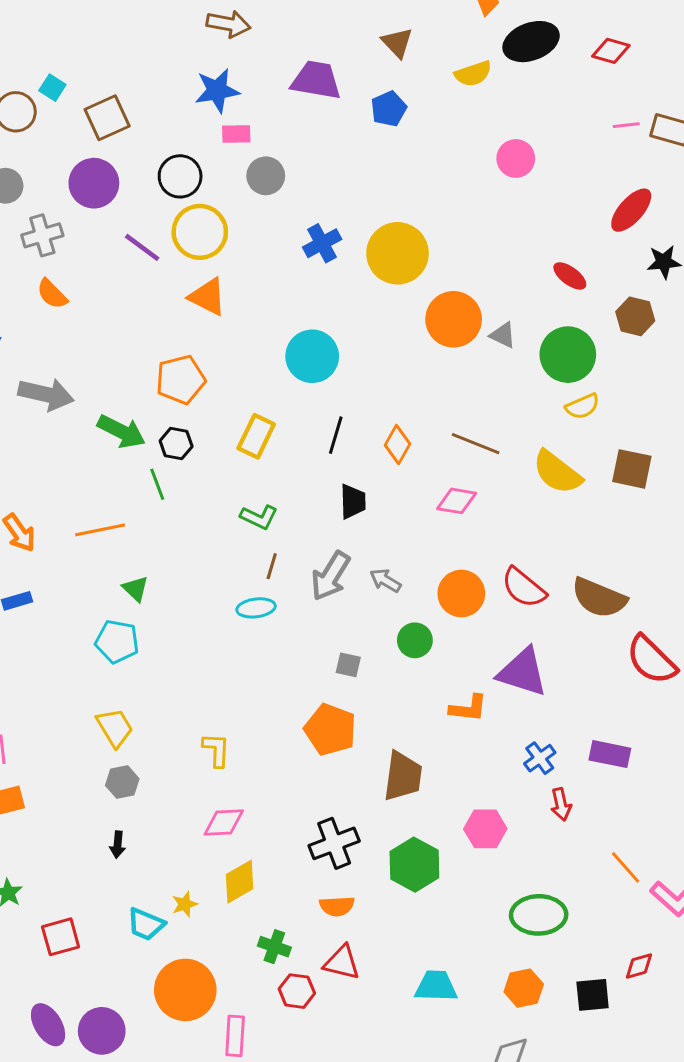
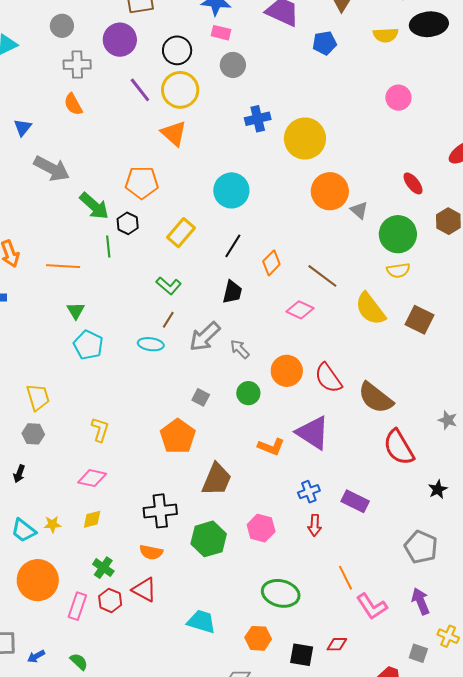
cyan pentagon: (117, 641) -> (88, 345), moved
yellow diamond: (240, 882) -> (92, 519), size x0.7
pink rectangle: (235, 1036) -> (77, 606), moved

